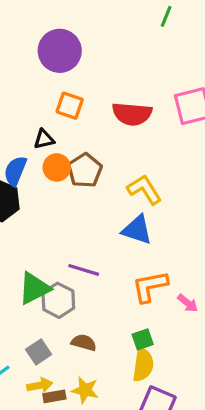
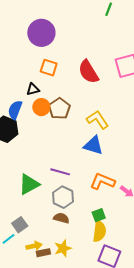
red semicircle: (132, 114) -> (88, 72), turned 55
orange L-shape: (150, 286) -> (102, 181), turned 35
gray hexagon: (58, 300) -> (63, 197), moved
gray square: (39, 352) -> (20, 225), moved
yellow star: (85, 390) -> (63, 248), turned -30

